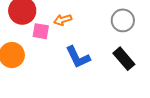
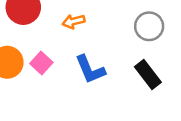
pink square: (41, 31) -> (41, 63), moved, turned 30

